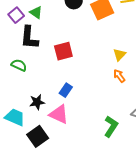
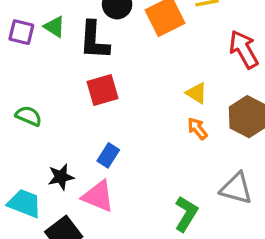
purple square: (16, 15) -> (21, 32), turned -35
black L-shape: (29, 38) -> (94, 40), moved
yellow triangle: (119, 55) -> (197, 93), turned -40

